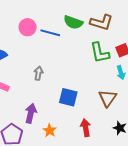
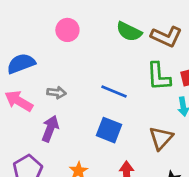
blue line: (50, 33) -> (114, 91), moved
gray arrow: (38, 73) -> (56, 93), moved, turned 80
purple arrow: (31, 113) -> (50, 129), moved

